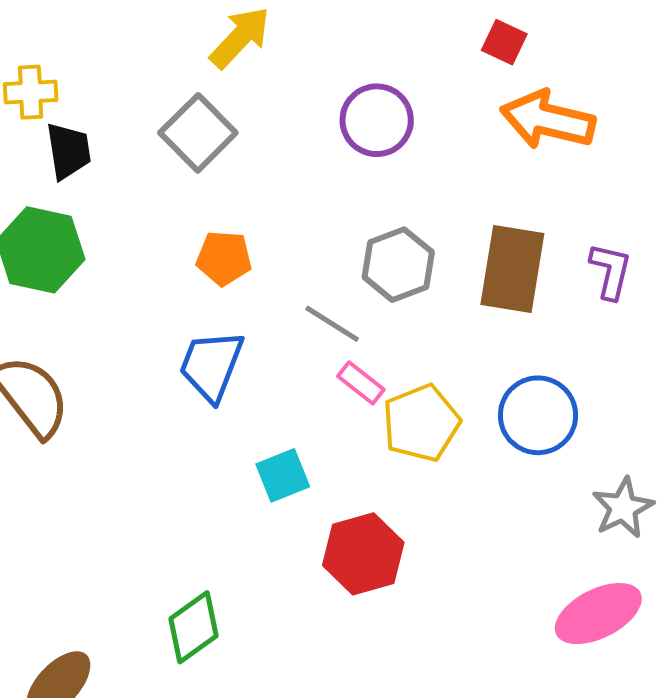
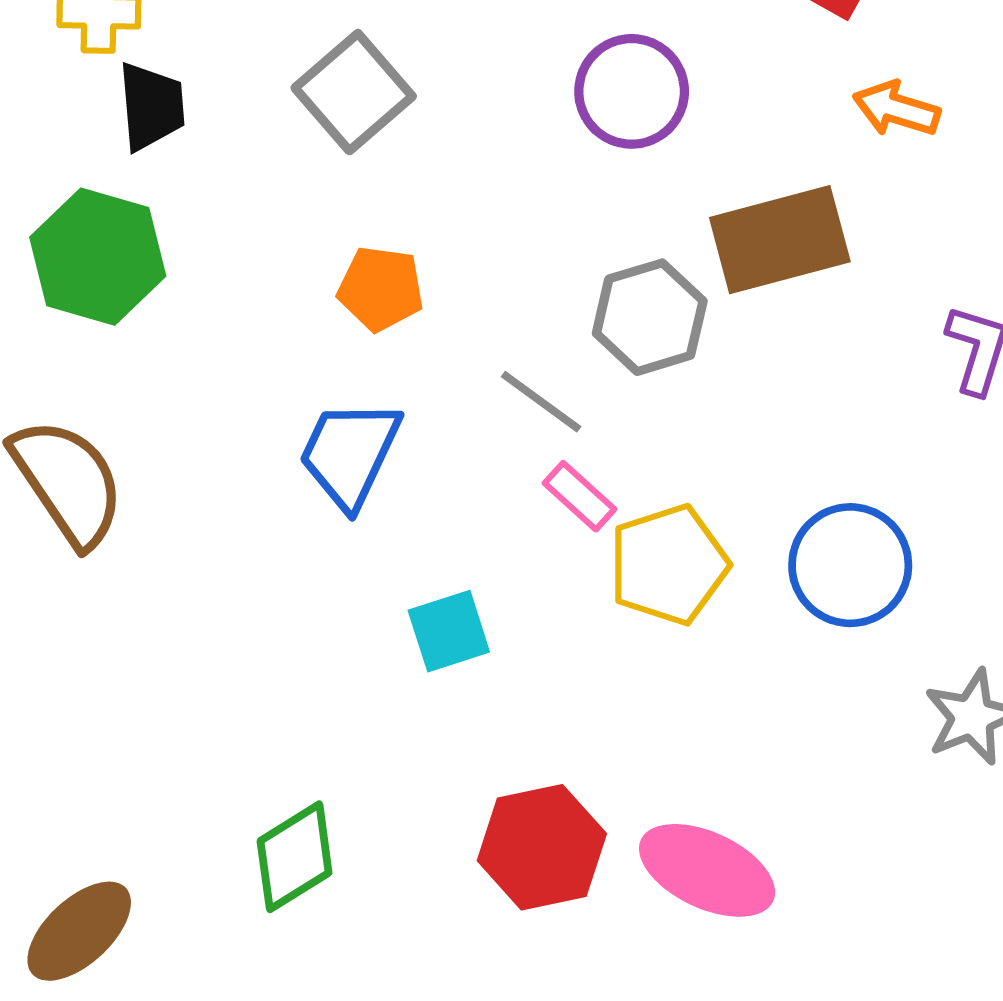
orange arrow: (548, 120) -> (896, 109), size x0.6
brown rectangle: (512, 269) -> (780, 240), moved, turned 62
red hexagon: (363, 554) -> (542, 847), moved
pink ellipse: (598, 614) -> (707, 870), moved, turned 48

